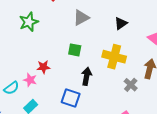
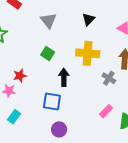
gray triangle: (81, 18) -> (49, 21), turned -30
green square: (75, 50) -> (48, 54), turned 32

